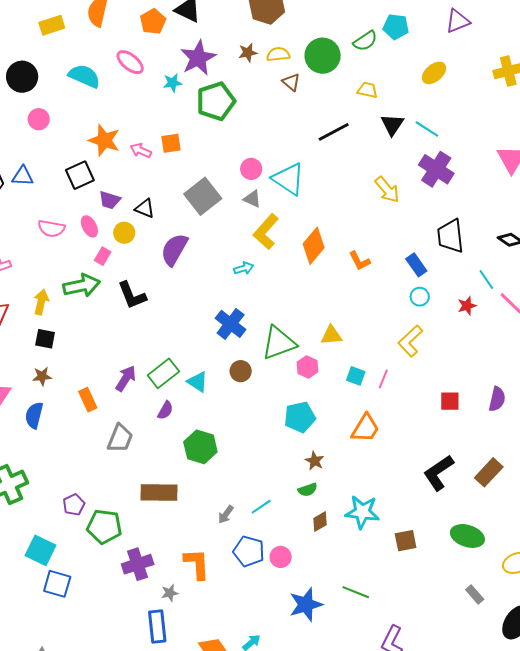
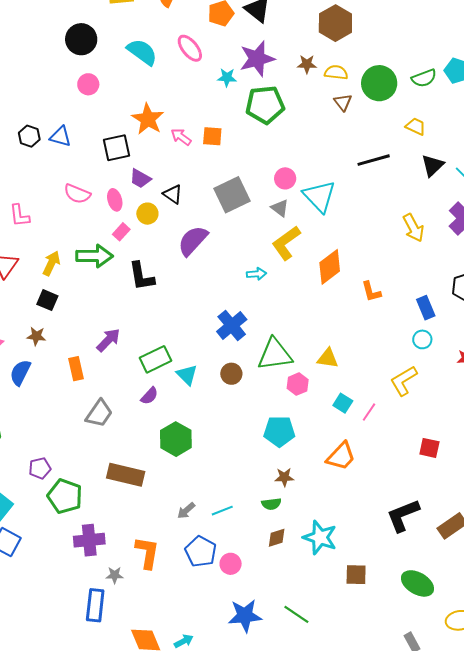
purple arrow: (126, 378) -> (108, 340), moved
brown star: (315, 461) -> (284, 477), turned 30

